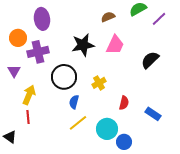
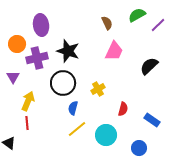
brown semicircle: (108, 17) -> (107, 23), turned 88
black star: (83, 45) -> (68, 51), moved, turned 30
blue circle: (124, 142) -> (139, 148), moved

